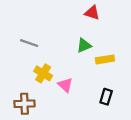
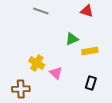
red triangle: (92, 13) -> (87, 11), moved
gray line: (29, 43) -> (41, 11), moved

